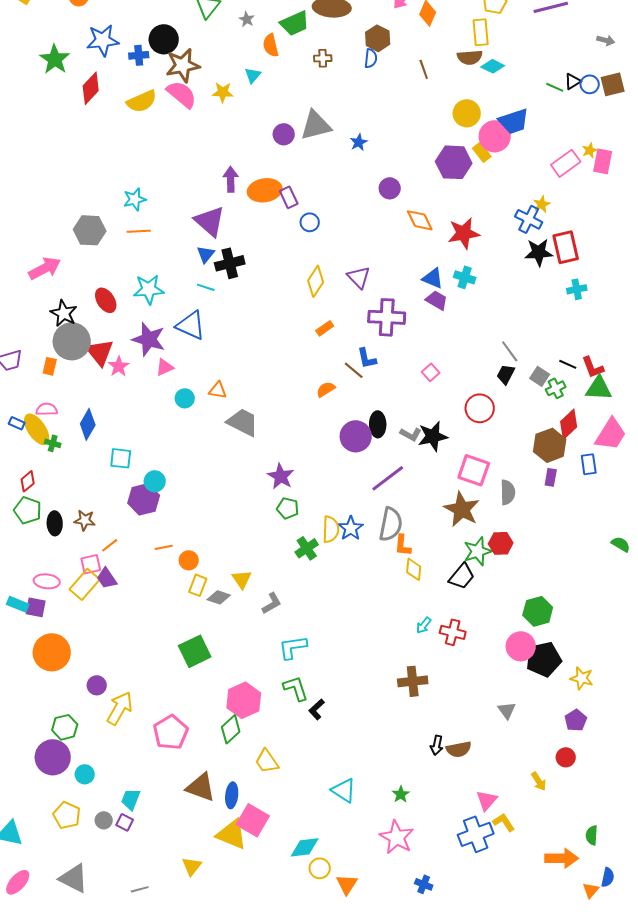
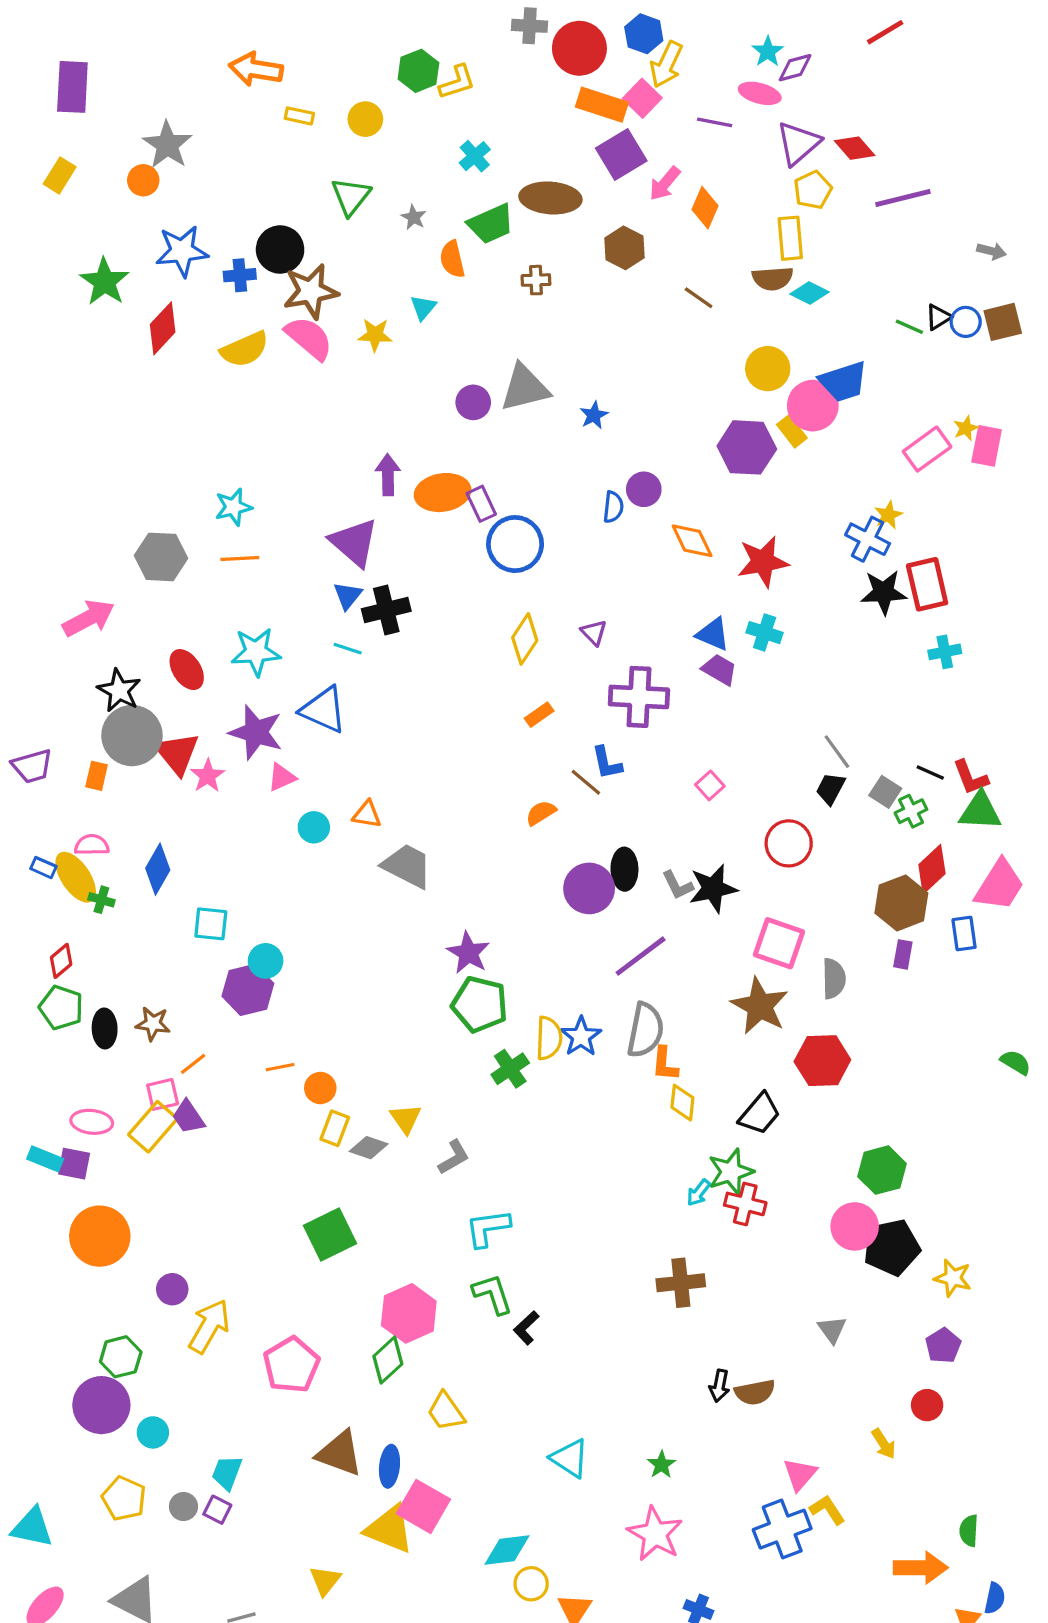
blue semicircle: (371, 58) -> (613, 507), moved
brown line: (424, 69) -> (699, 298), turned -36
blue circle: (310, 222) -> (515, 544), size x1.8
purple triangle: (359, 277) -> (594, 633), size x0.7
gray L-shape: (411, 434) -> (678, 885), turned 35
green pentagon: (288, 508) -> (480, 1004), size x1.6
red hexagon: (501, 543) -> (822, 1061), size x1.4
green star: (478, 551) -> (731, 1172), moved

